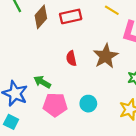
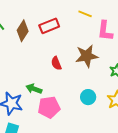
brown star: (106, 56) -> (87, 56), turned 30
cyan circle: (88, 104) -> (88, 97), moved

